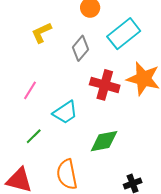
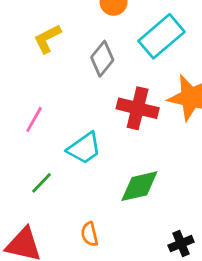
orange semicircle: (67, 174) -> (90, 234), size x0.6

